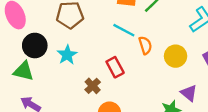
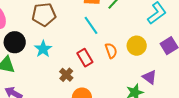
cyan line: (124, 30) -> (91, 25), turned 30
orange semicircle: (145, 45) -> (111, 51), moved

